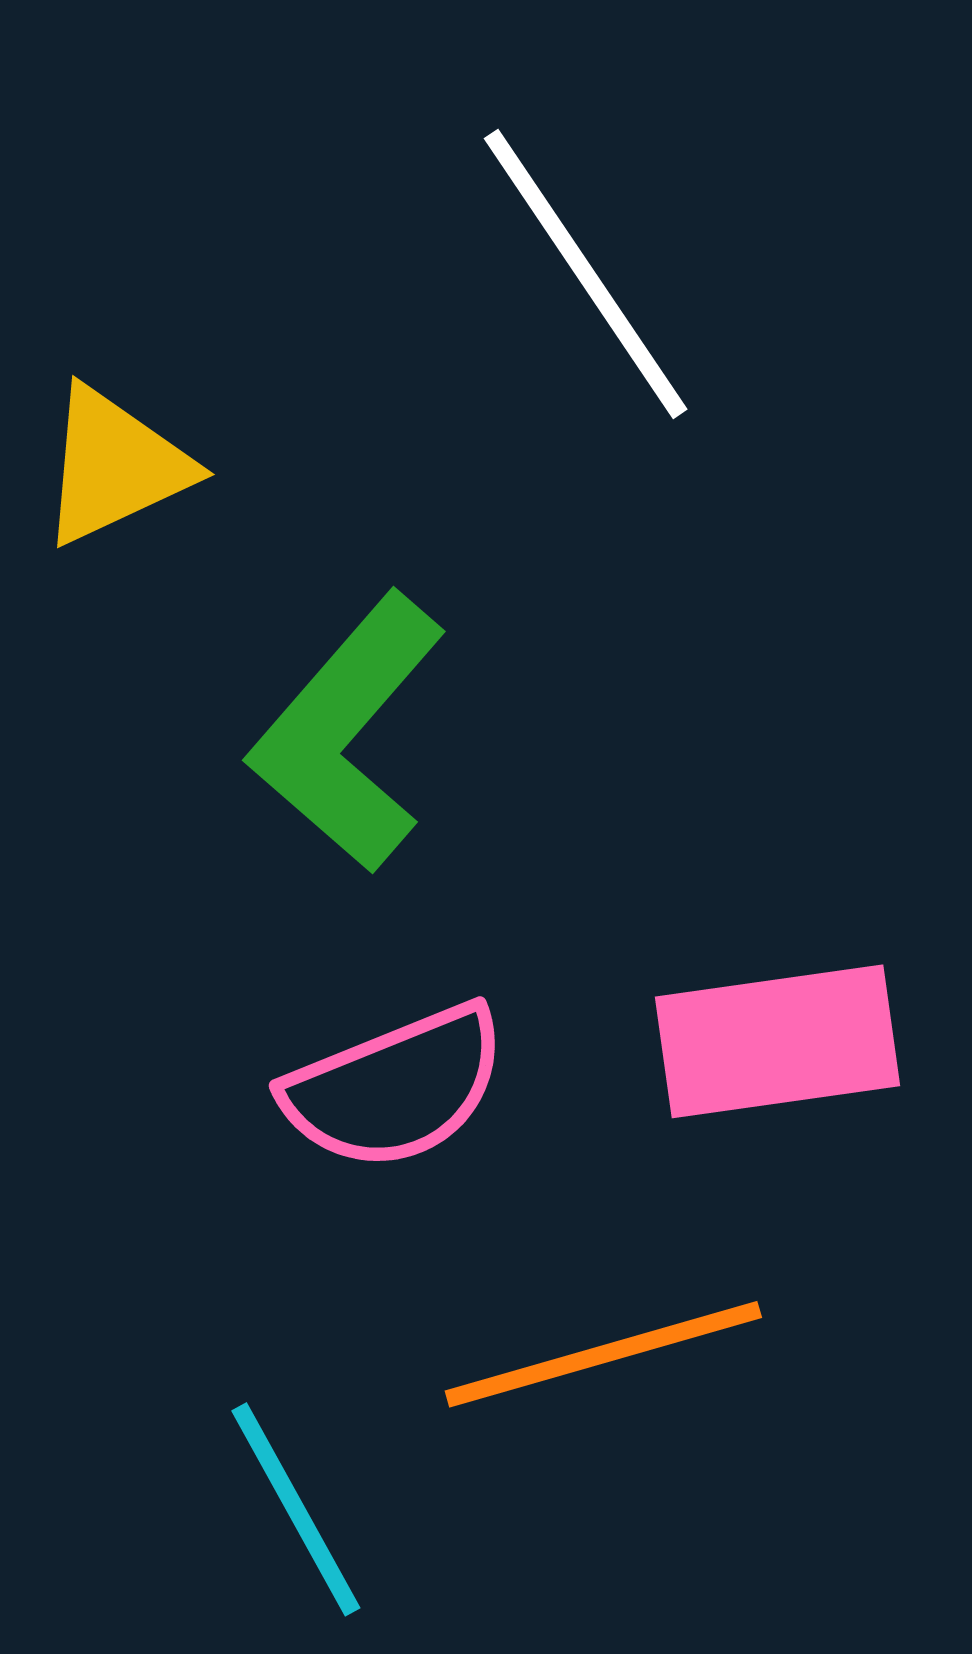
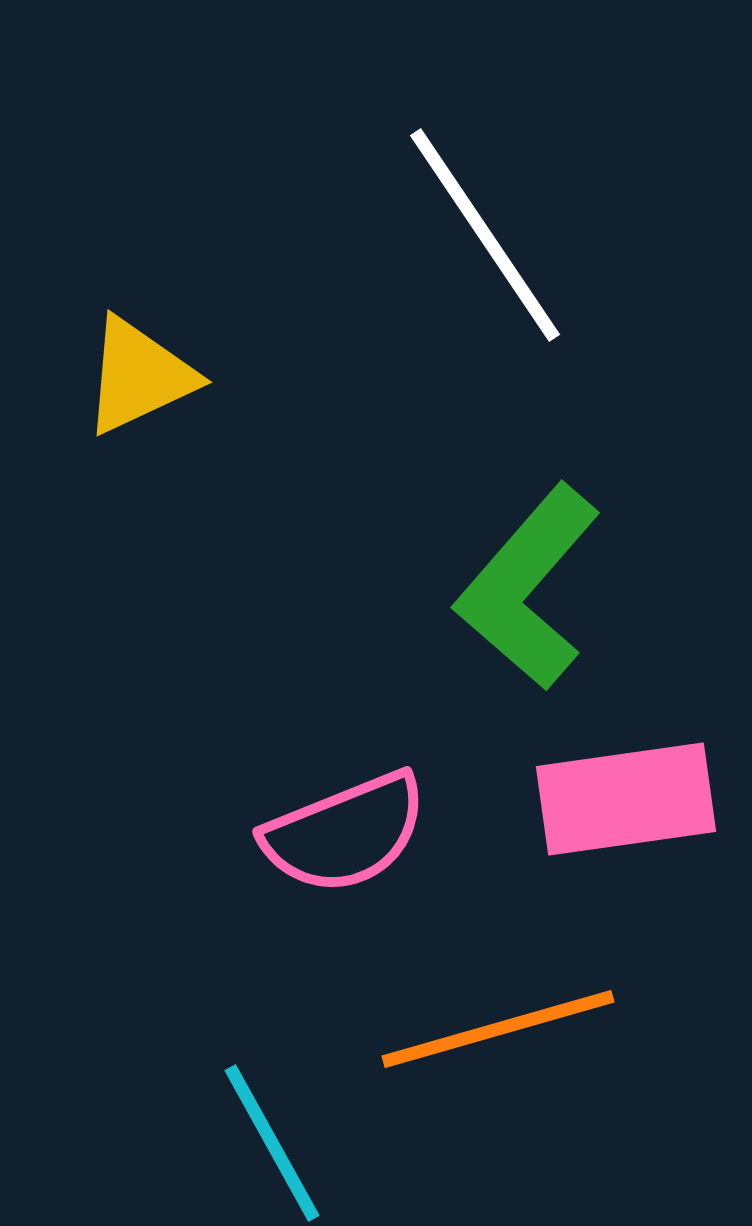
green L-shape: (348, 732) -> (528, 587), moved

